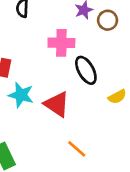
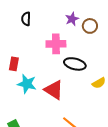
black ellipse: (86, 70) -> (75, 64), turned -45

